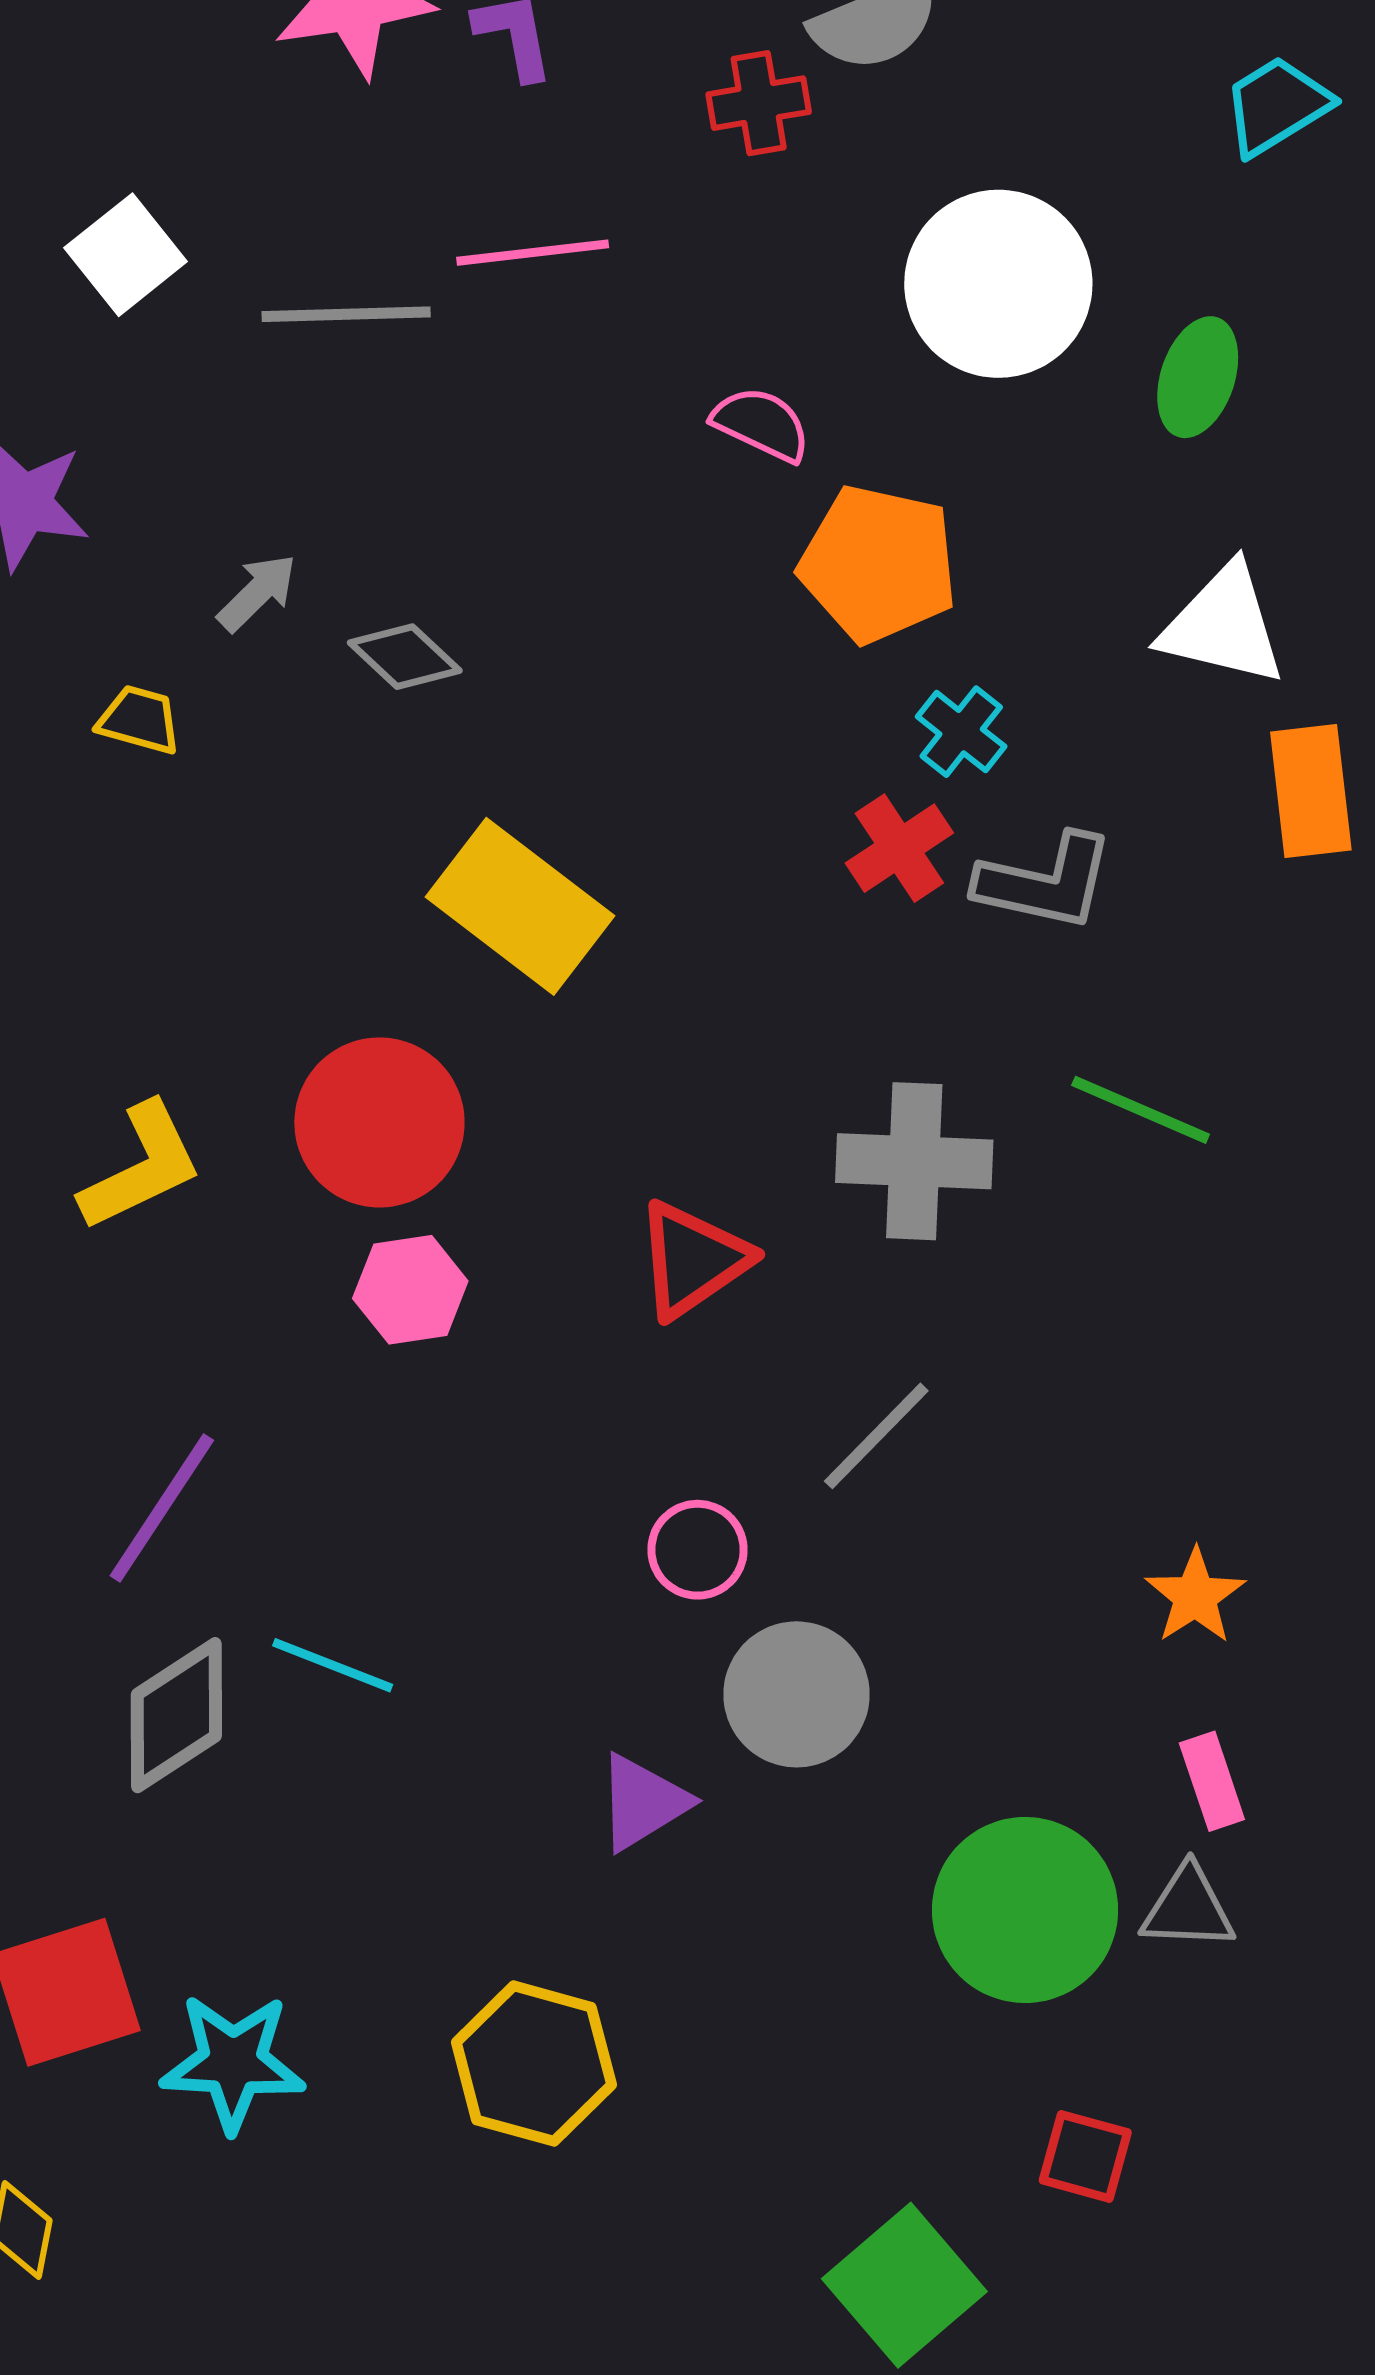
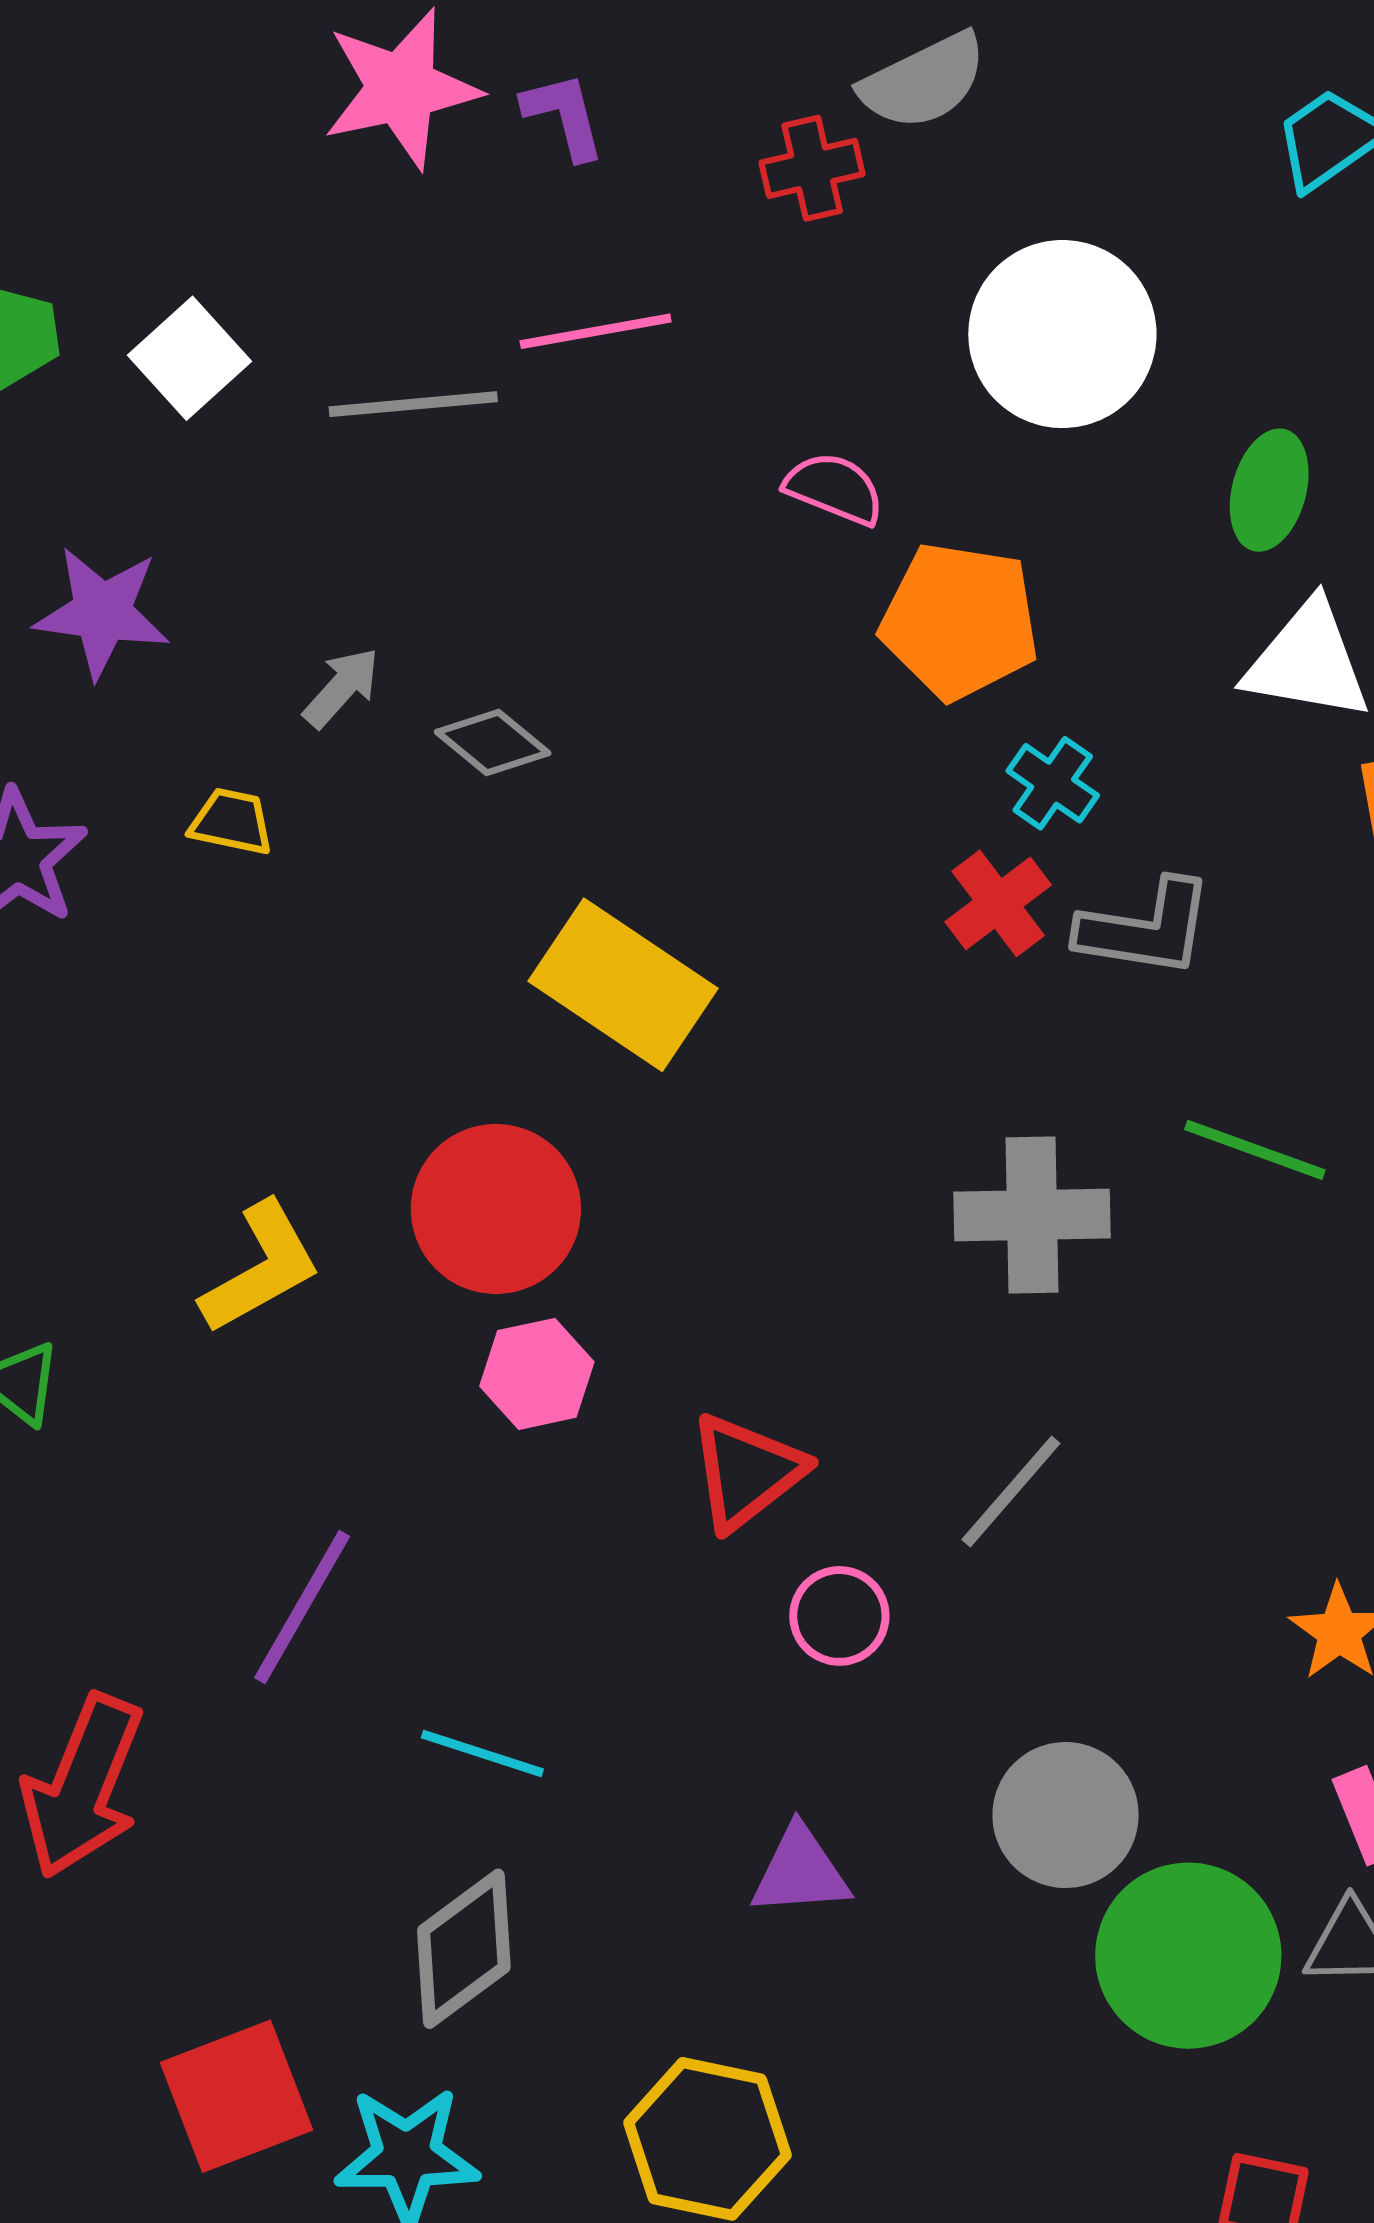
green ellipse: (1198, 377) -> (1269, 490), moved
red triangle: (693, 1260) -> (746, 1472), moved
gray circle: (797, 1694) -> (1065, 1815), moved
gray diamond: (176, 1715) -> (464, 1949), moved
purple triangle: (643, 1802) -> (800, 1871), turned 31

